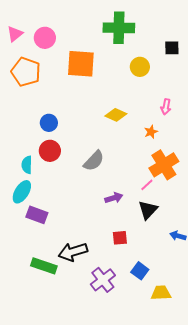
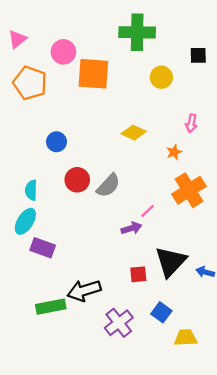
pink circle: (45, 38) -> (63, 52), moved
red circle: (50, 151) -> (77, 180), moved
pink line: (147, 185) -> (148, 211), moved
black triangle: (148, 210) -> (171, 262), moved, size x1.4
green rectangle: (44, 266) -> (51, 307), turned -30

